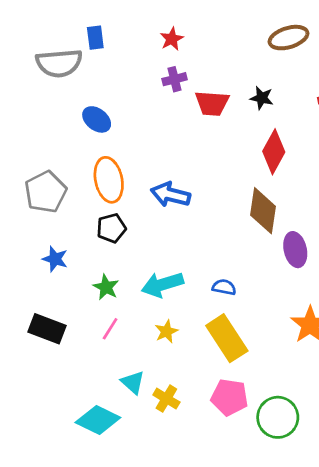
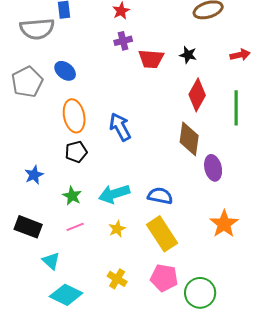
gray pentagon: (46, 192) -> (27, 82), moved
blue arrow: (170, 195) -> (120, 127), turned 48
blue star: (55, 259) -> (34, 175), turned 30
blue semicircle: (224, 287) -> (160, 196), size x1.4
pink line: (110, 329) -> (75, 227), turned 36
cyan triangle: (133, 382) -> (51, 261), moved

